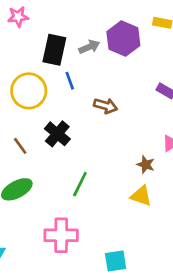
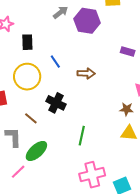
gray arrow: (89, 47) -> (61, 12), moved
black rectangle: (54, 50) -> (27, 42), moved, size x0.7
pink cross: (61, 235) -> (92, 175), moved

